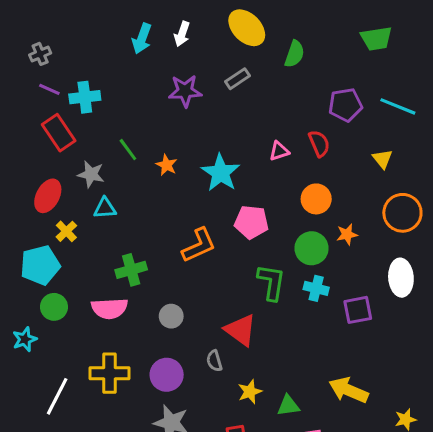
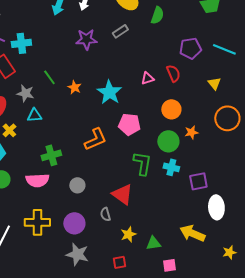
white ellipse: (401, 278) -> (216, 207), moved

